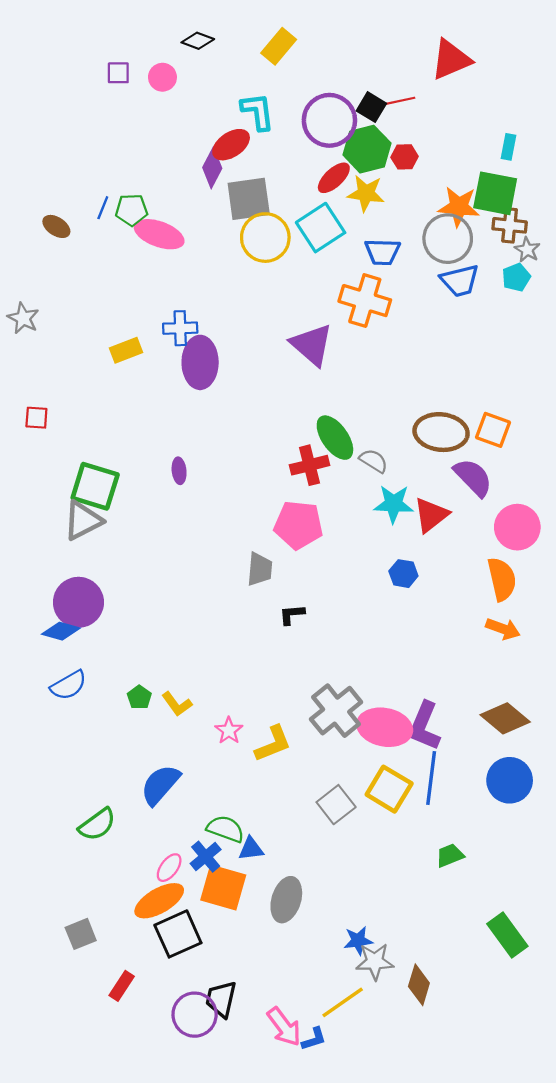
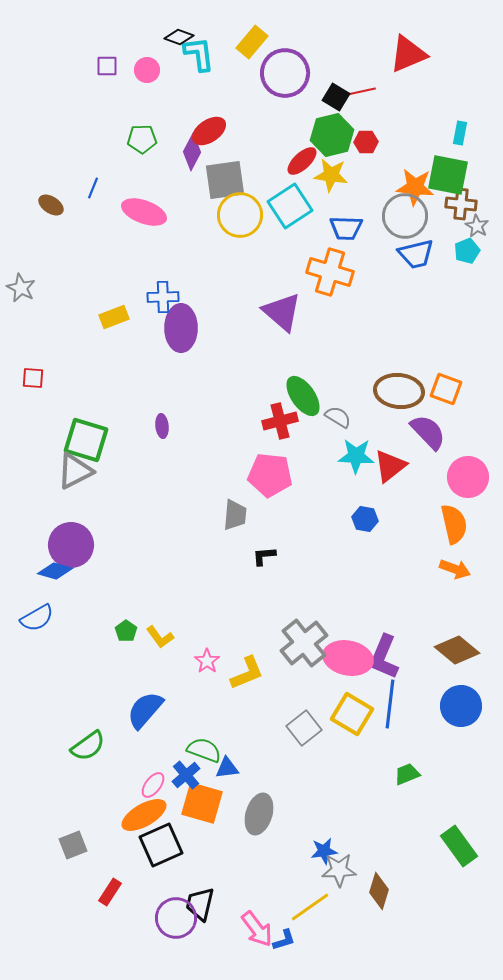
cyan L-shape: (258, 111) -> (199, 54), moved
purple circle: (329, 120) -> (285, 73), moved
green pentagon: (132, 210) -> (142, 139), moved
blue semicircle: (69, 685) -> (37, 618), moved

